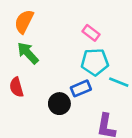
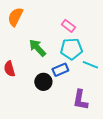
green arrow: (28, 53) -> (37, 48), moved

